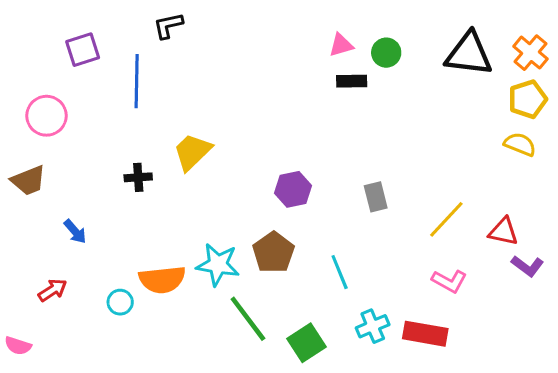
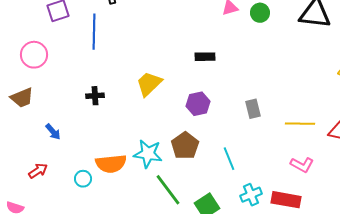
black rectangle: (352, 81) -> (205, 57), moved
yellow trapezoid: (192, 152) -> (149, 84), moved
yellow line: (446, 219) -> (300, 124), turned 48

